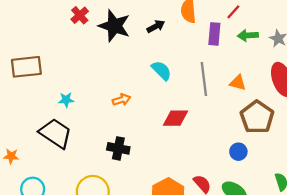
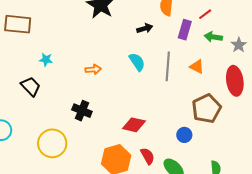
black arrow: (156, 26) -> (145, 28), moved
cyan semicircle: (161, 70) -> (137, 62), moved
orange triangle: (238, 83) -> (197, 67), moved
red diamond: (176, 118) -> (134, 125), moved
black trapezoid: (55, 133) -> (31, 86), size x0.7

